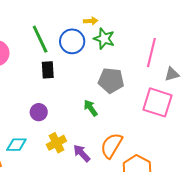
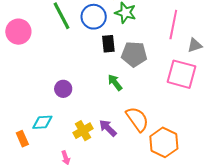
black rectangle: (48, 70) -> (108, 44), moved
yellow cross: (56, 143) -> (83, 131), moved
orange semicircle: (111, 146) -> (137, 119), turned 116

